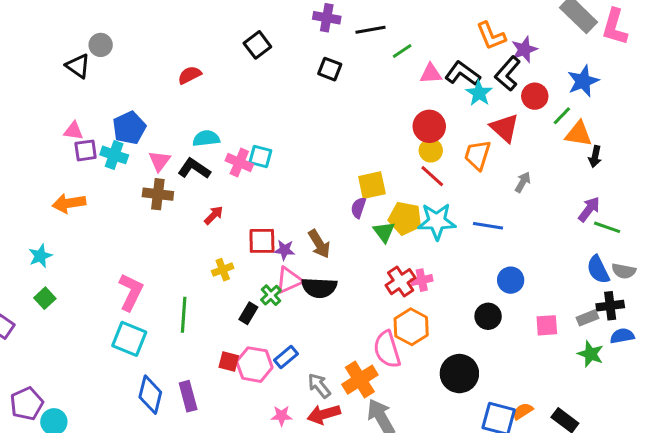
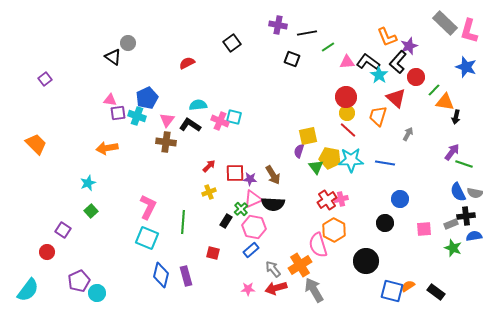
black square: (330, 69) -> (292, 59), moved
blue star: (583, 81) -> (466, 67), moved, turned -30
red arrow: (214, 215) -> (209, 166), moved
pink hexagon: (254, 365) -> (254, 227), moved

